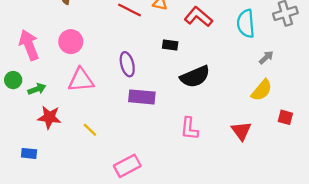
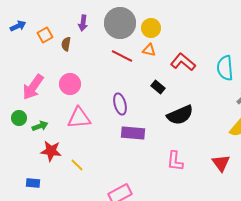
pink arrow: (29, 45) -> (33, 87), turned -124
black rectangle: (170, 45) -> (158, 87), turned 32
yellow line: (90, 130) -> (77, 165), moved

